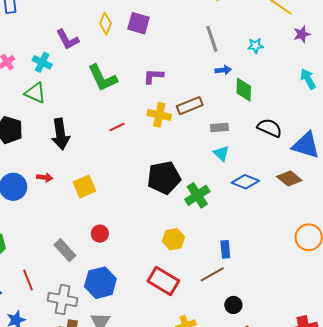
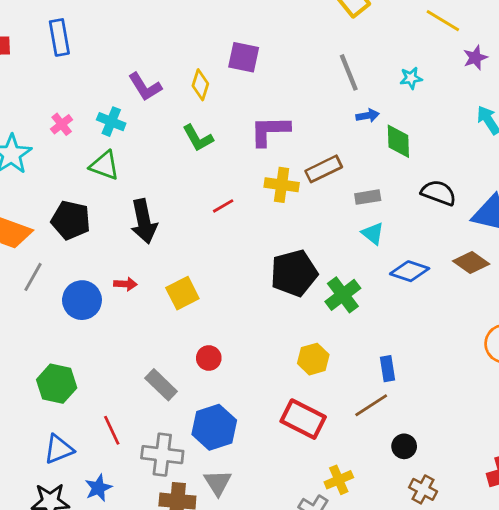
yellow diamond: (105, 24) -> (200, 85), moved
purple L-shape: (153, 76) -> (270, 131), size x1.4
green L-shape: (102, 78) -> (198, 138), size x0.7

